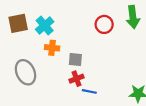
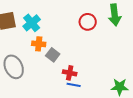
gray square: (75, 60) -> (53, 55), moved, turned 32
red cross: (77, 79) -> (70, 73), moved, turned 32

